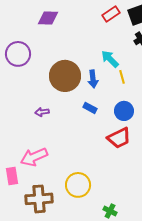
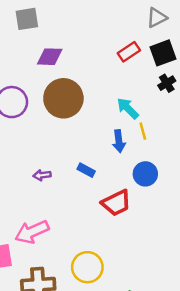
brown circle: (65, 76) -> (63, 98), moved
blue arrow: (93, 79) -> (119, 141), moved
blue rectangle: (90, 108) -> (86, 170), moved
red trapezoid: (119, 138) -> (116, 203), moved

